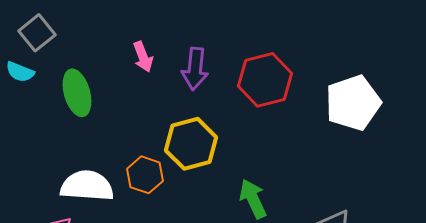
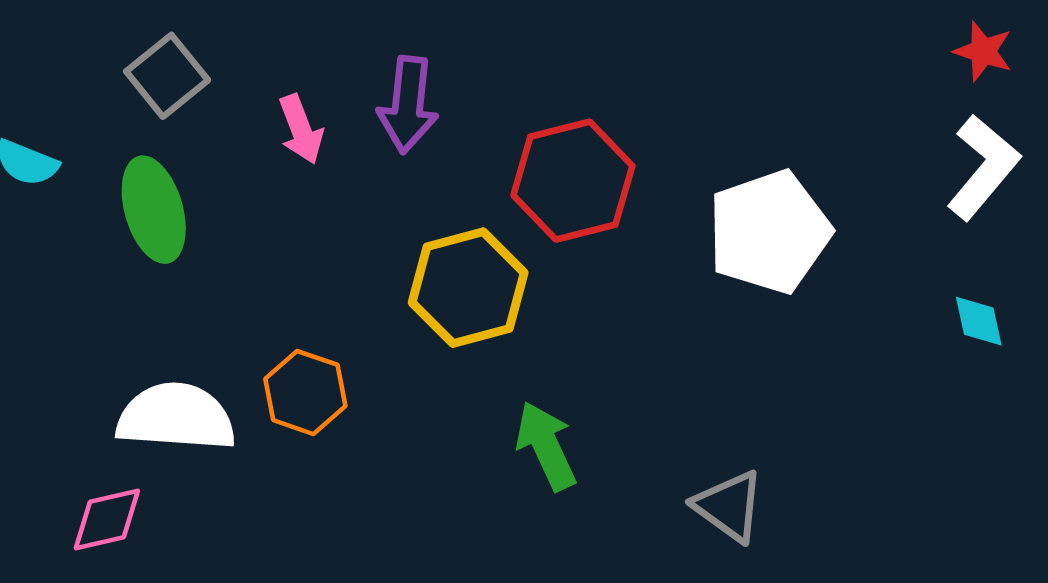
gray square: (37, 33) -> (167, 76), moved
purple arrow: (195, 69) -> (408, 105), moved
yellow hexagon: (191, 144) -> (468, 288), moved

